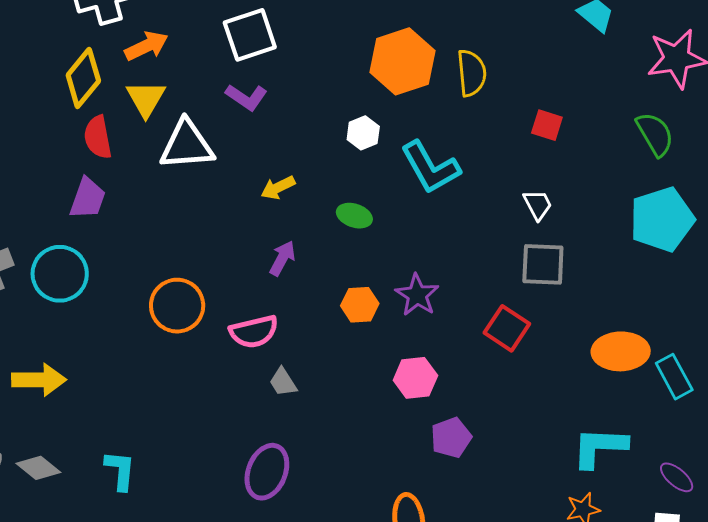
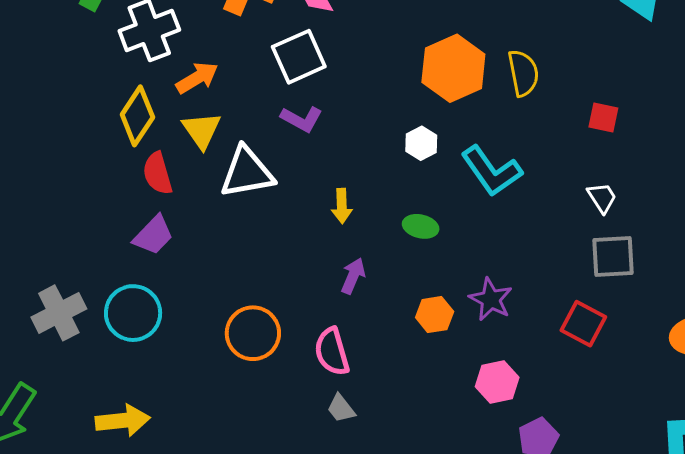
yellow arrow: (278, 188) -> (342, 206), turned -60
purple trapezoid: (88, 198) -> (153, 235), turned 30
pink semicircle: (254, 332) -> (332, 352), turned 93
gray trapezoid: (283, 382) -> (341, 408), moved

